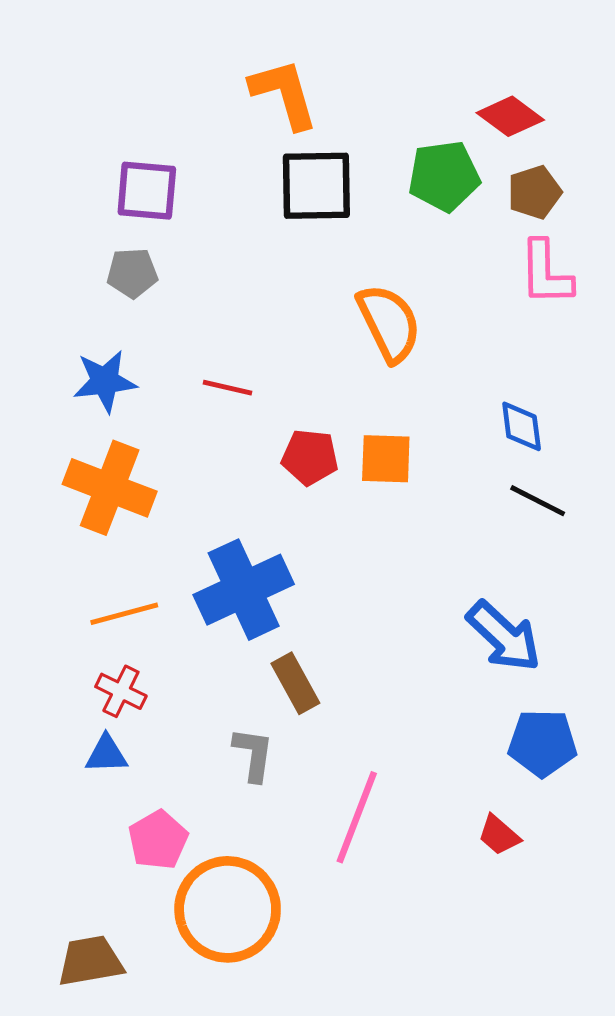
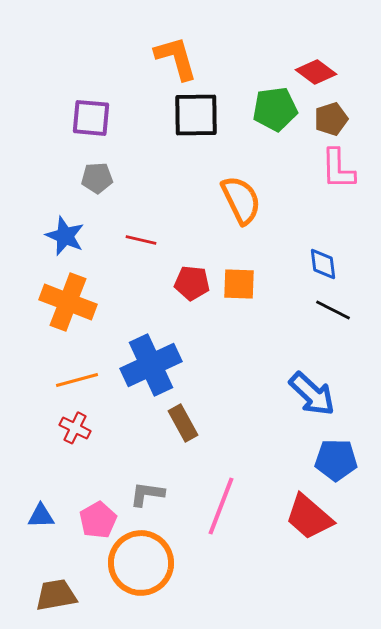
gray pentagon: (132, 273) -> (97, 178), moved
blue star: (105, 381) -> (65, 236), turned 30
blue triangle: (106, 754) -> (41, 516), moved
gray L-shape: (253, 754) -> (147, 494), moved, turned -90
red trapezoid: (499, 835) -> (309, 517), size x1.8

